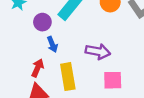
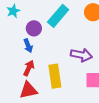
blue arrow: (52, 44) -> (28, 46), moved

